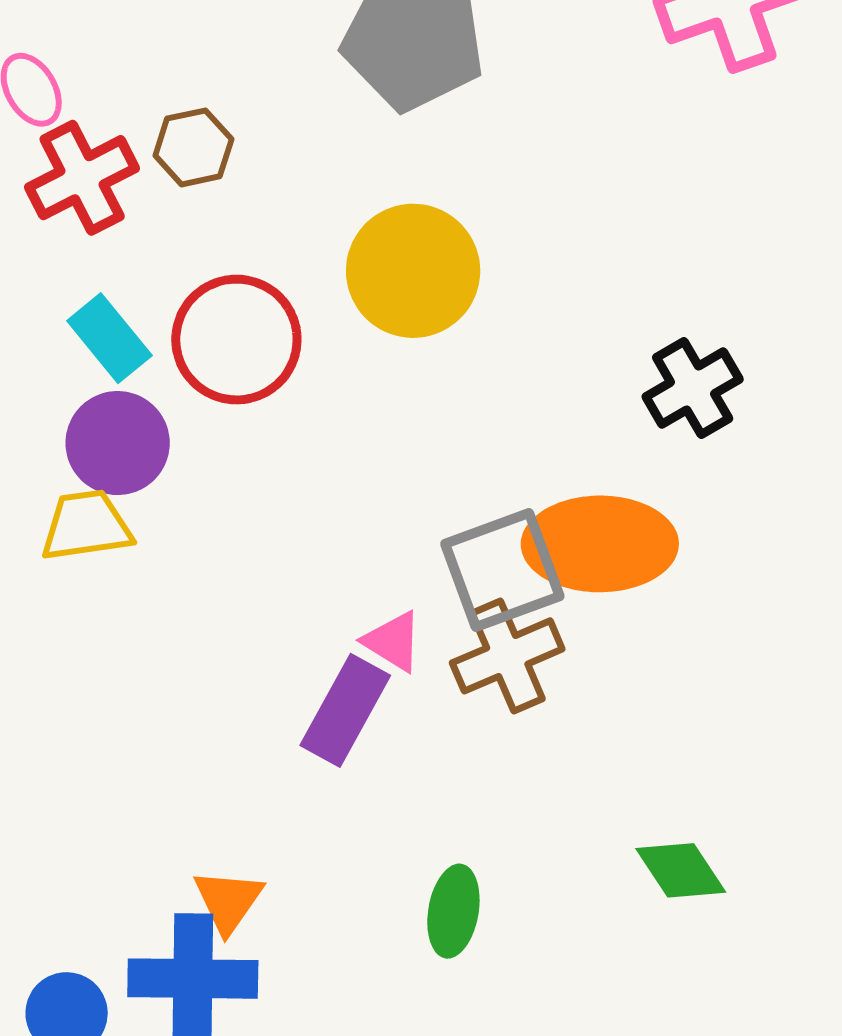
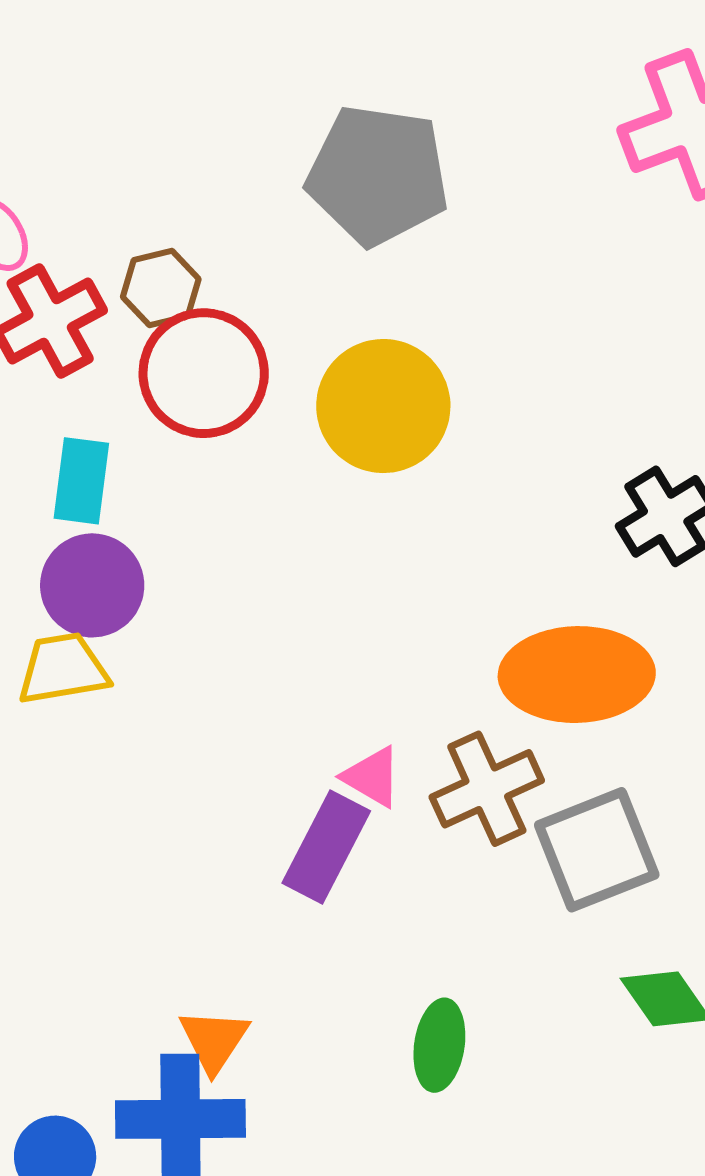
cyan rectangle: (109, 338) -> (81, 481), turned 48
red circle: (236, 340) -> (204, 373), moved
gray square: (502, 570) -> (597, 850), moved

